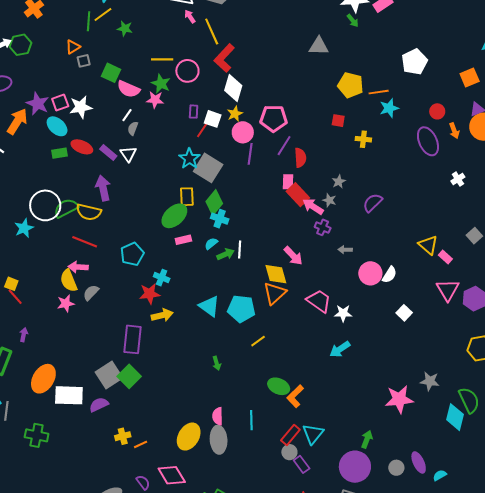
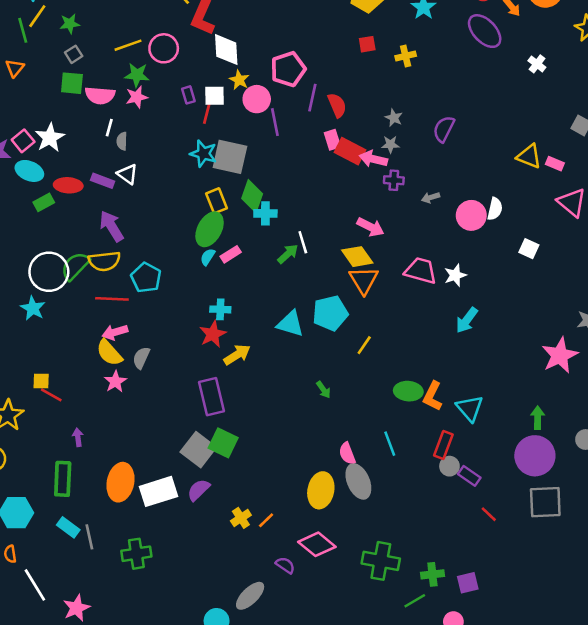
gray square: (84, 61) -> (74, 54), moved
cyan semicircle: (211, 244) -> (208, 257), moved
cyan pentagon: (132, 254) -> (146, 278), moved
cyan triangle: (313, 434) -> (470, 408), moved

